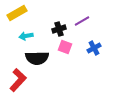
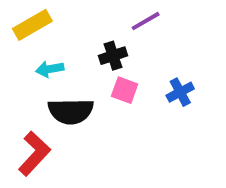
purple line: (82, 21) -> (146, 21), moved

